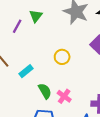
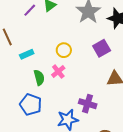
pink cross: (64, 96) -> (58, 72), moved

